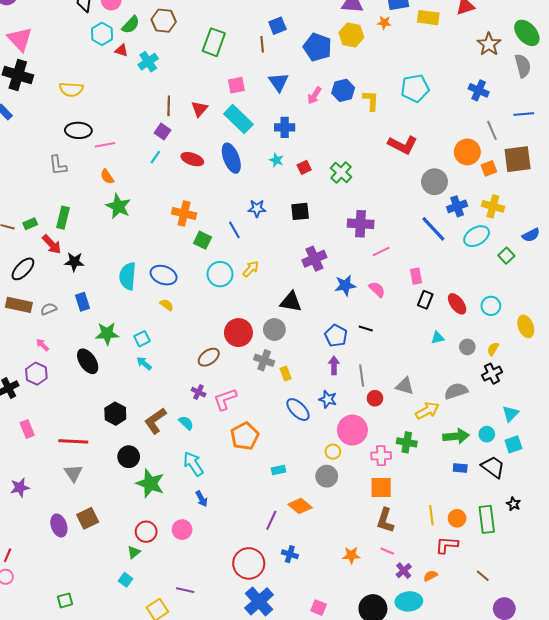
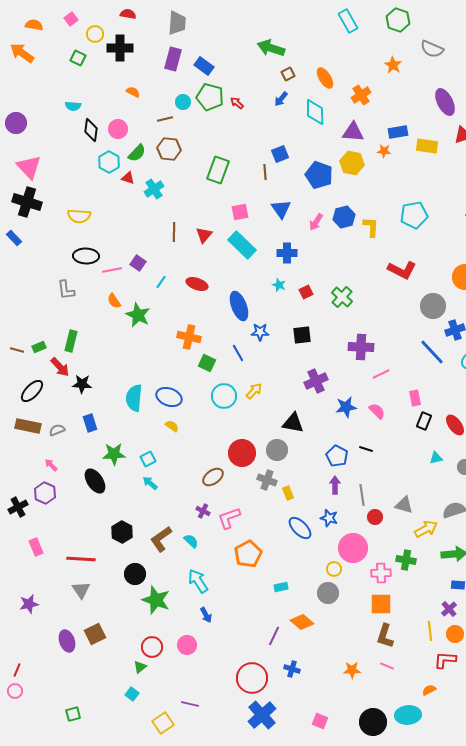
purple square: (163, 131) -> (138, 263), moved
blue ellipse: (231, 158) -> (239, 306), moved
green star: (118, 206) -> (138, 315), moved
purple cross: (404, 571) -> (449, 609), moved

